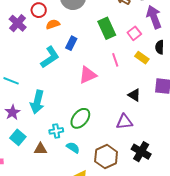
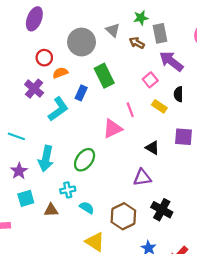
purple arrow: (154, 17) -> (171, 61), turned -30
purple cross: (18, 23) -> (34, 89), moved
green rectangle: (107, 28) -> (104, 76), moved
pink triangle: (88, 75) -> (112, 129), moved
green ellipse: (80, 118) -> (85, 160), moved
cyan square: (18, 137) -> (26, 198), turned 35

